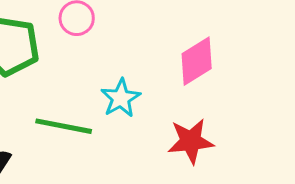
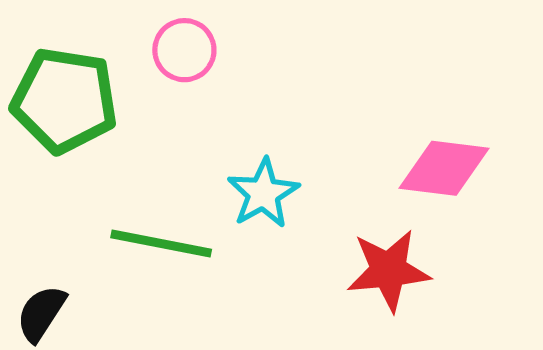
pink diamond: (197, 61) -> (444, 168), moved, turned 39

